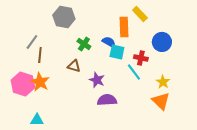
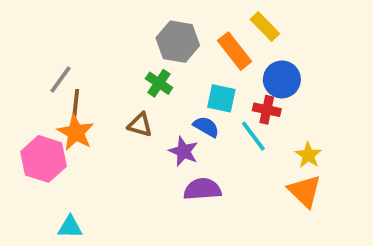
gray hexagon: (64, 17) -> (178, 42), moved
orange rectangle: (124, 27) -> (235, 51), turned -36
blue semicircle: (109, 42) -> (206, 127), moved
blue circle: (162, 42) -> (282, 79), moved
orange star: (40, 82) -> (76, 132), moved

